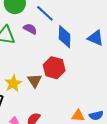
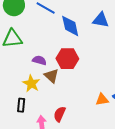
purple semicircle: (30, 29) -> (39, 60), moved

